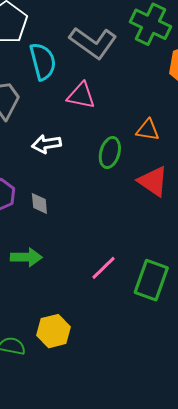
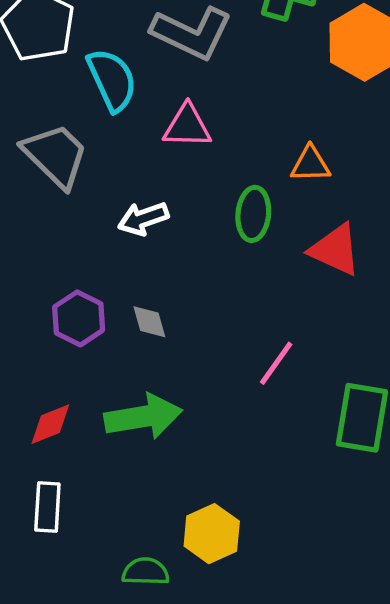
green arrow: (26, 257) -> (143, 417), size x1.4
pink line: (104, 268) -> (276, 363), moved

